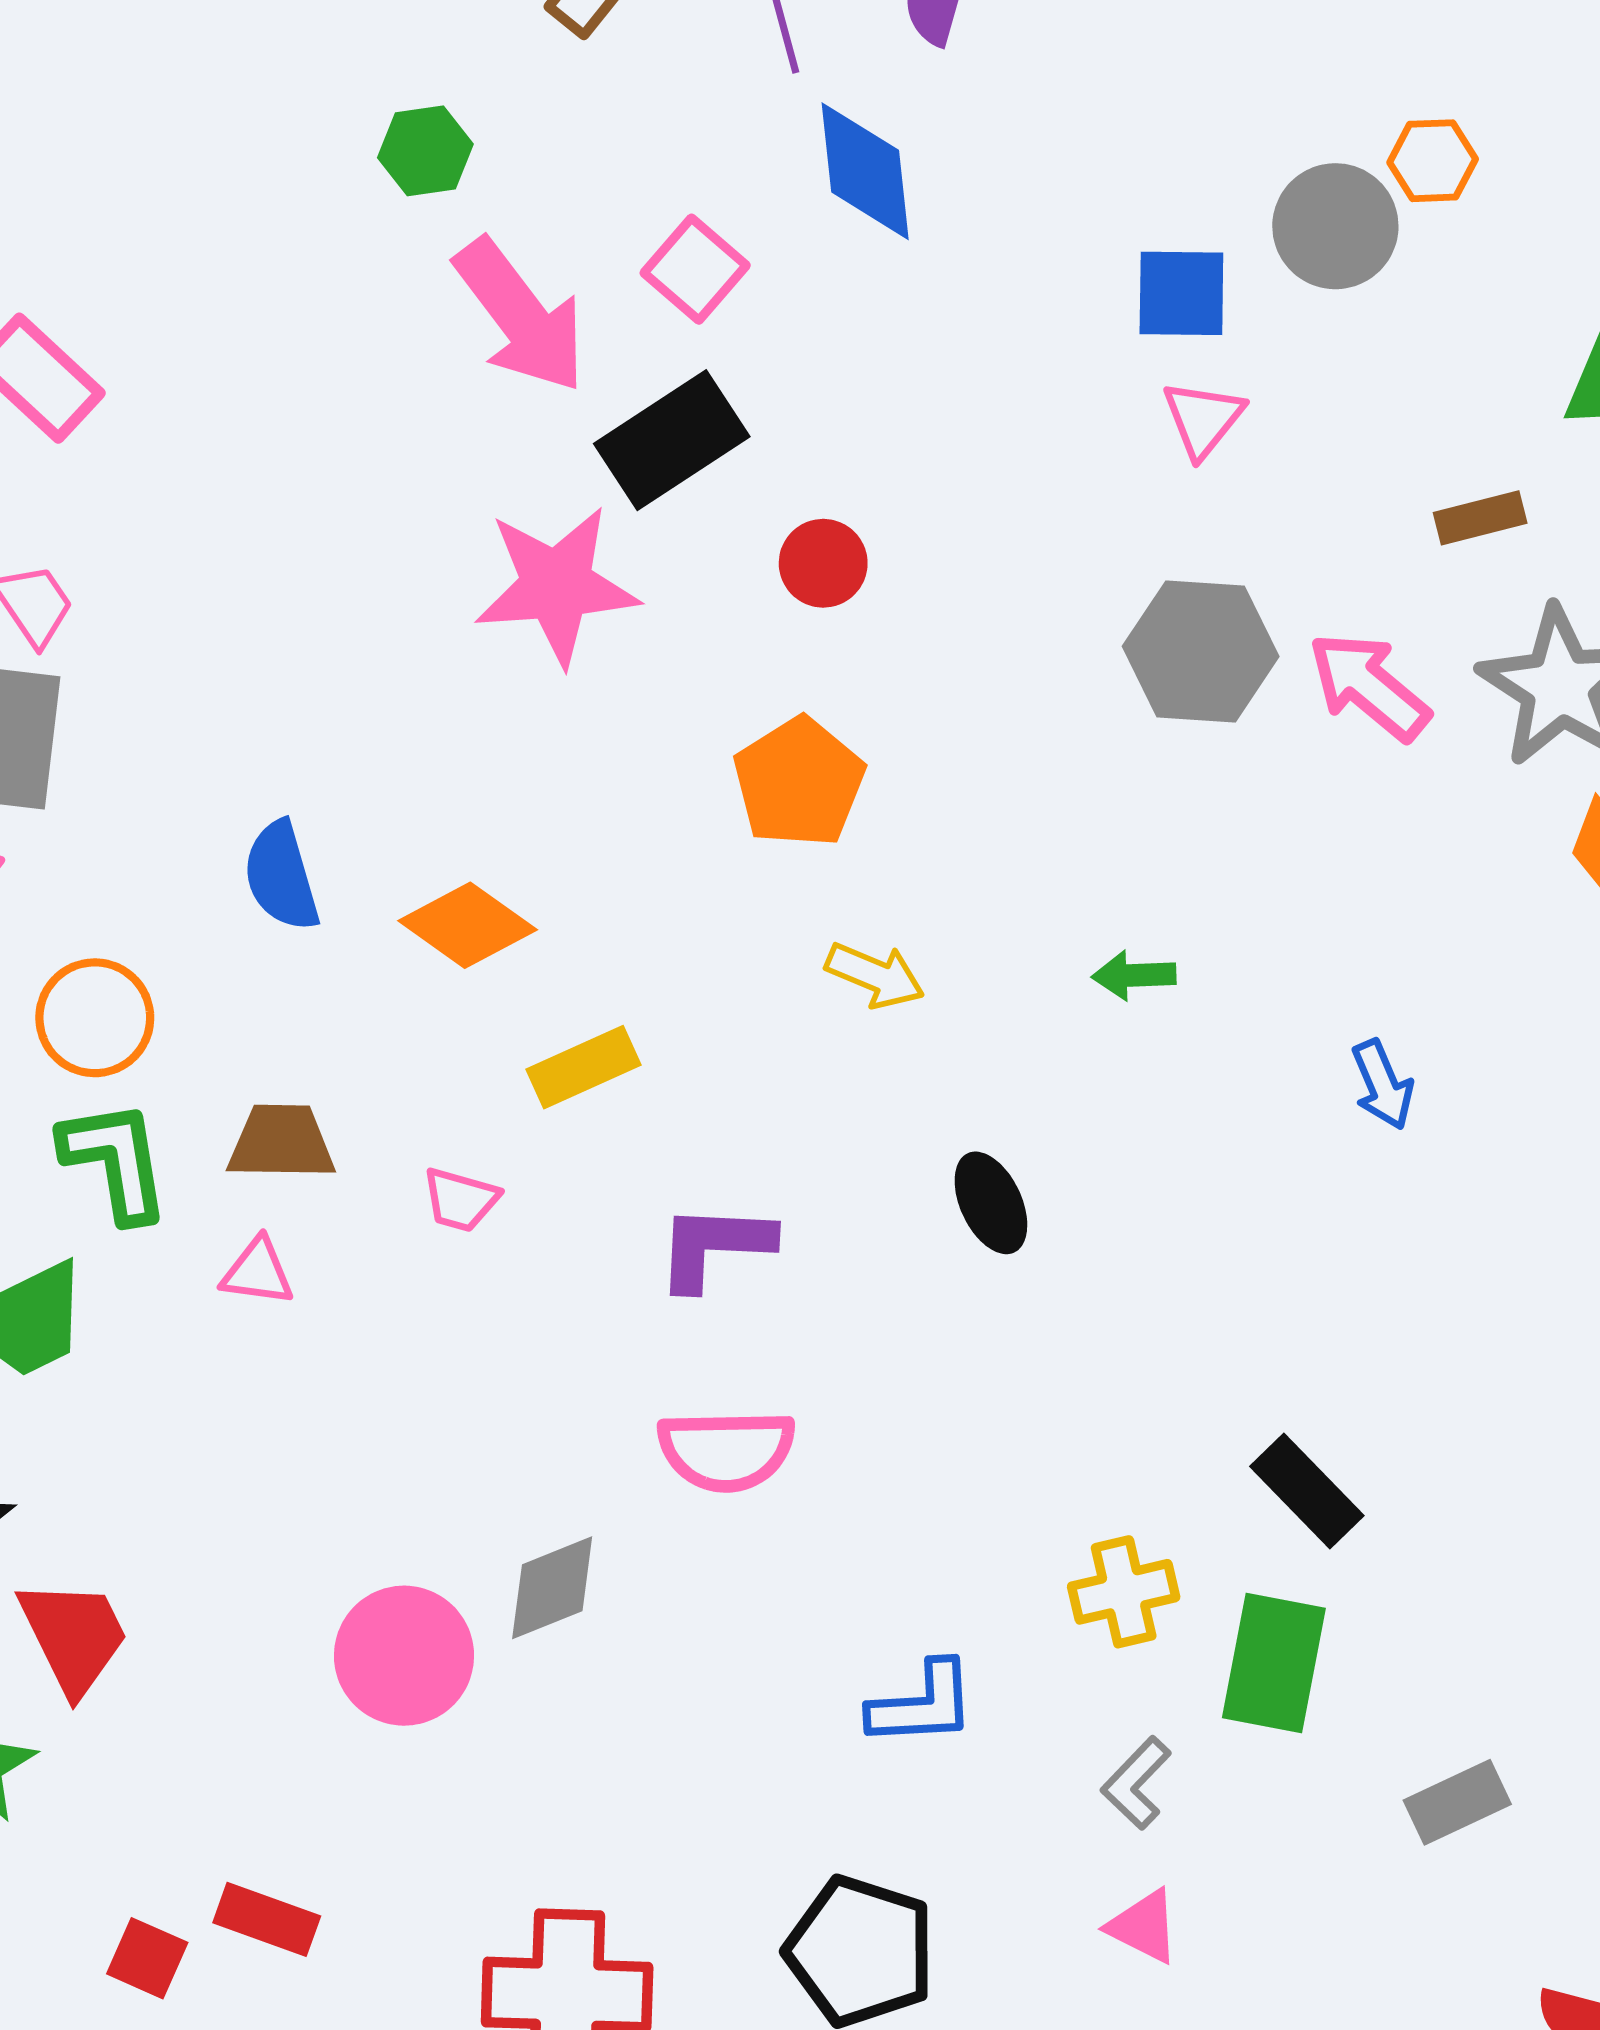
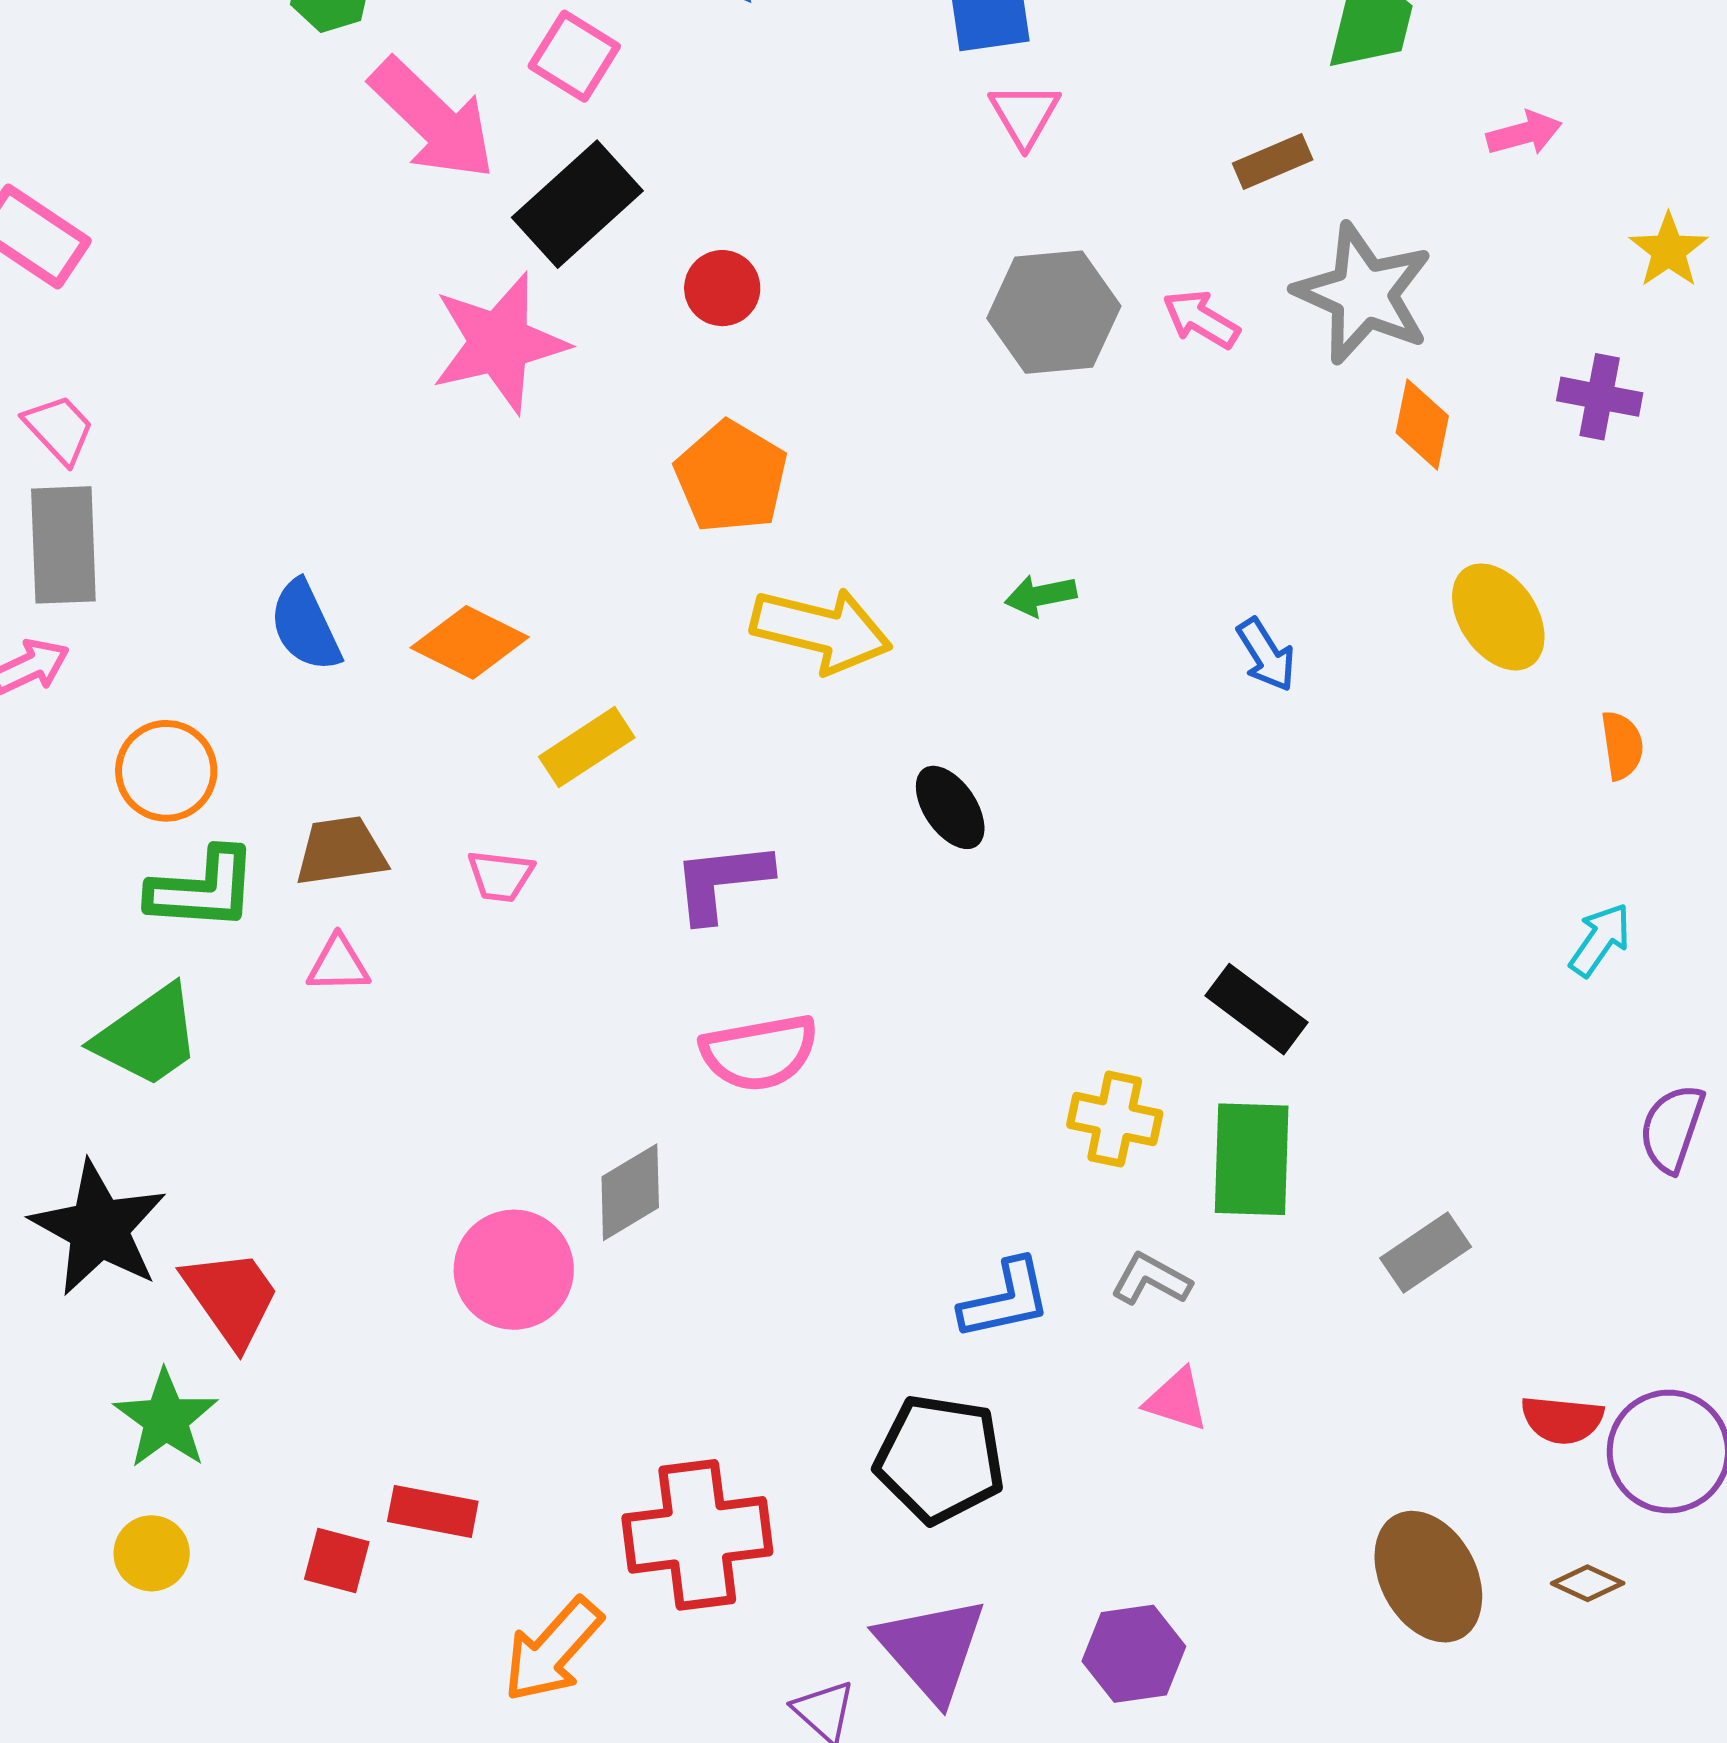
pink arrow: (1369, 686) -> (1201, 319), size x0.7
yellow arrow: (875, 975) -> (821, 630), size x1.6
green L-shape: (115, 1161) -> (203, 889), turned 112
yellow cross: (1124, 1592) -> (1115, 1119), turned 34
blue L-shape: (922, 1704) -> (1005, 1299), moved
gray L-shape: (1136, 1783) -> (1151, 1279), turned 84

